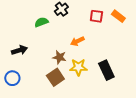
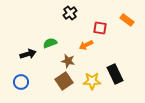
red square: (96, 16) -> (100, 28), moved
green semicircle: (41, 22) -> (50, 43), moved
yellow star: (78, 67) -> (92, 81), moved

